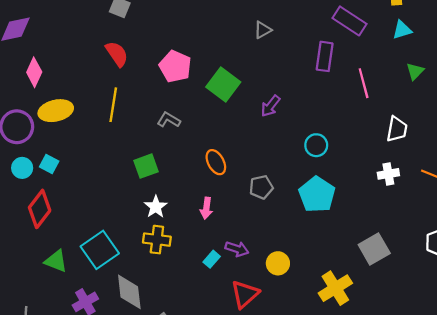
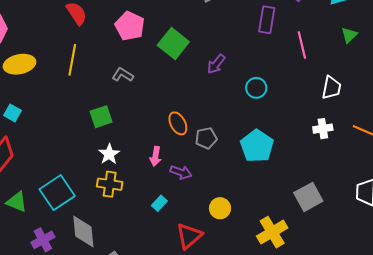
cyan circle: (316, 145) -> (256, 88), moved
orange ellipse: (216, 162) -> (178, 123), moved
purple arrow: (237, 249) -> (181, 172), moved

